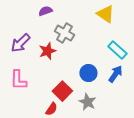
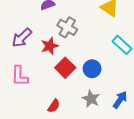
blue arrow: (115, 74) -> (120, 100), moved
red square: (62, 91) -> (65, 68), moved

